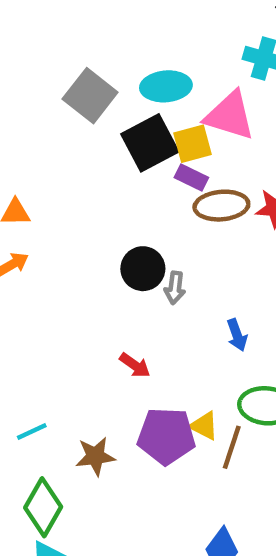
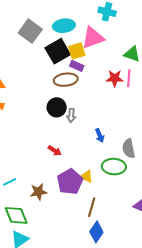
pink triangle: (230, 116) -> (93, 38), turned -35
brown ellipse: (221, 206) -> (66, 80), moved
purple pentagon: (166, 436) -> (70, 182), turned -30
brown line: (232, 447) -> (92, 207), moved
green diamond: (43, 507) -> (16, 215), turned -50

